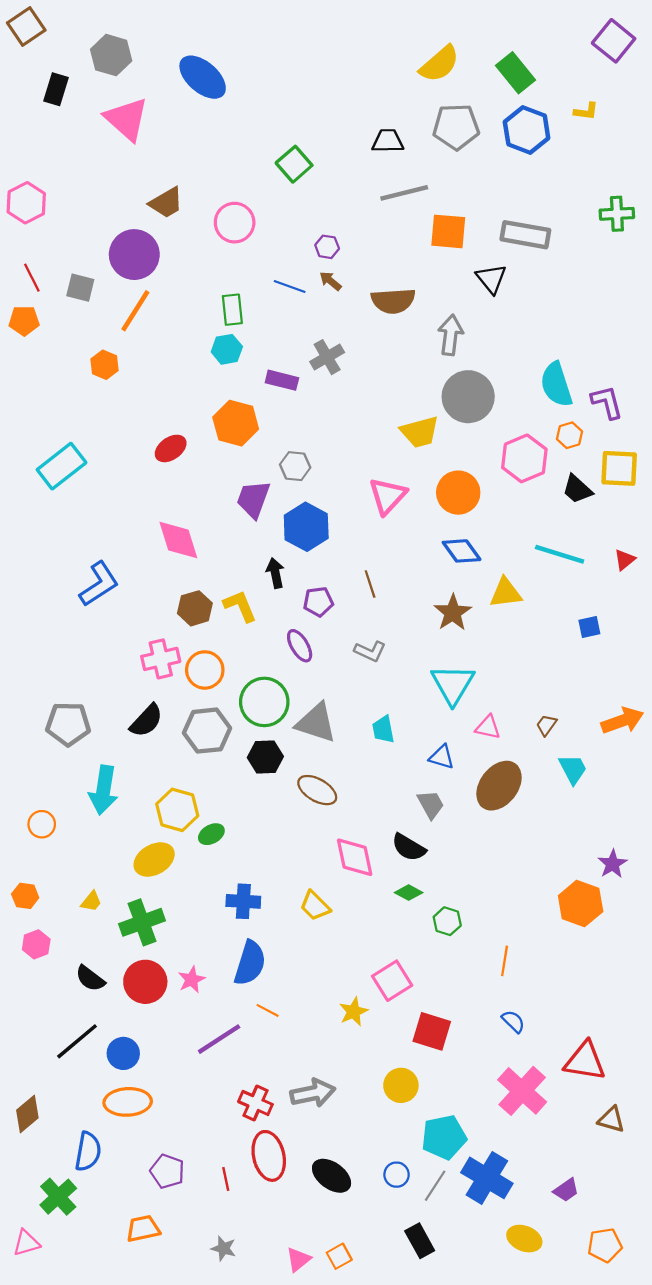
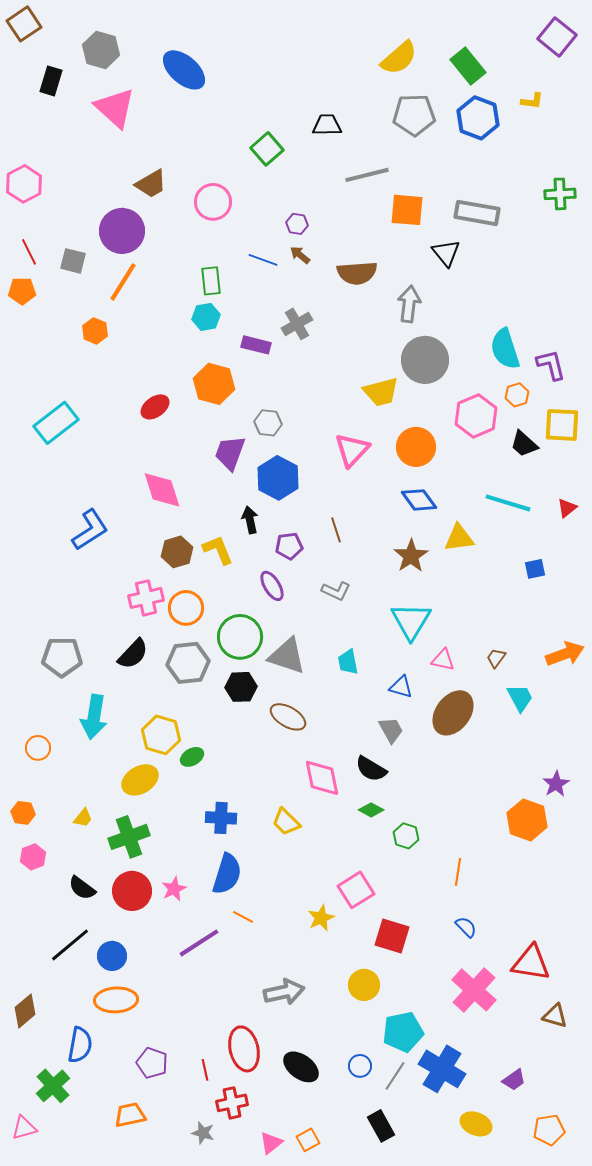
black trapezoid: (388, 141) -> (327, 125), moved
red cross: (255, 1103) -> (232, 1103), moved, turned -36

